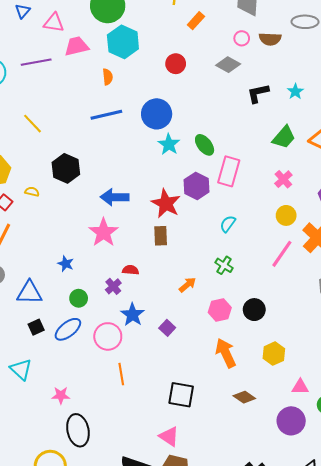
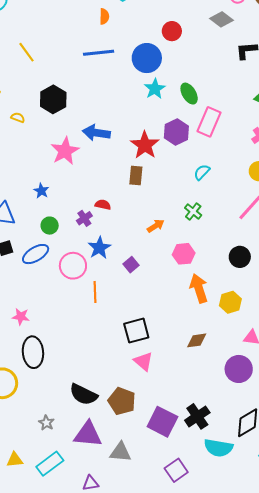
red circle: (176, 64) -> (172, 31), moved
pink star: (104, 232) -> (65, 151), moved
black circle: (254, 310) -> (240, 257), moved
orange arrow: (226, 353) -> (199, 288), moved
orange line: (121, 374) -> (95, 292), moved
black square: (181, 395) -> (136, 331), turned -32
brown diamond: (244, 397) -> (197, 340), turned -50
pink triangle: (169, 436) -> (143, 361), moved

